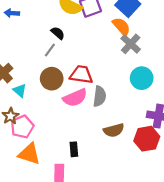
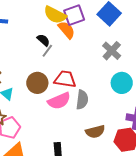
orange semicircle: (121, 27) -> (66, 30), moved
gray line: (50, 50) -> (47, 51), moved

